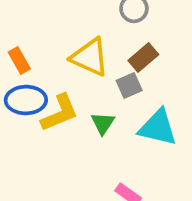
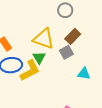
green triangle: (103, 123) -> (39, 58), moved
cyan triangle: (158, 127) -> (84, 74), size x0.6

